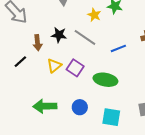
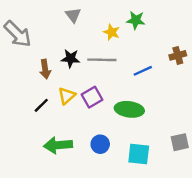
gray line: (85, 37) -> (102, 60), turned -30
black line: (20, 62) -> (41, 105), moved
purple square: (75, 68) -> (92, 97), turned 30

